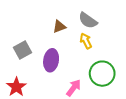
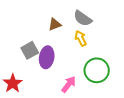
gray square: (22, 50) -> (30, 50), moved

